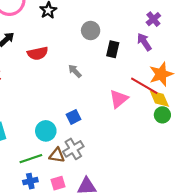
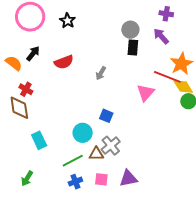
purple cross: (153, 19) -> (166, 14), turned -32
gray circle: (91, 31) -> (130, 30), moved
gray arrow: (75, 71) -> (101, 73), turned -96
blue square: (74, 117) -> (106, 116), turned -32
pink square: (58, 183) -> (101, 179), turned 32

